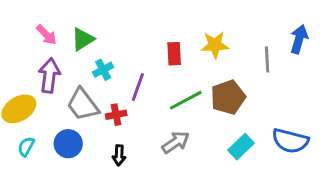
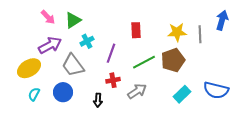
yellow star: (215, 45) -> (177, 32), moved
purple arrow: (49, 75) -> (50, 45), turned 55
red cross: (116, 115) -> (113, 80), moved

